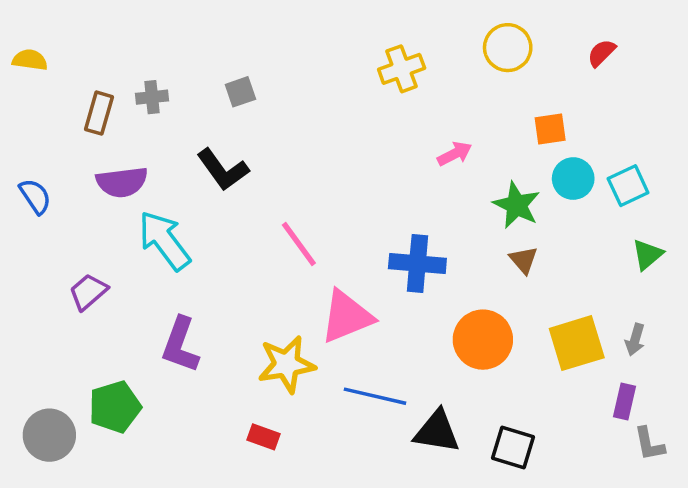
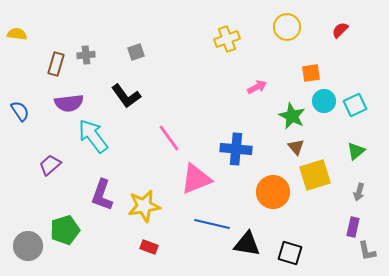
green triangle: (647, 255) -> (356, 151), moved
yellow square: (577, 343) -> (315, 175), moved
yellow star: (286, 364) -> (144, 206), moved

